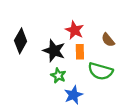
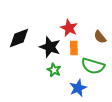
black diamond: (21, 41) -> (19, 38), turned 40
blue star: (73, 95) -> (78, 88), moved

